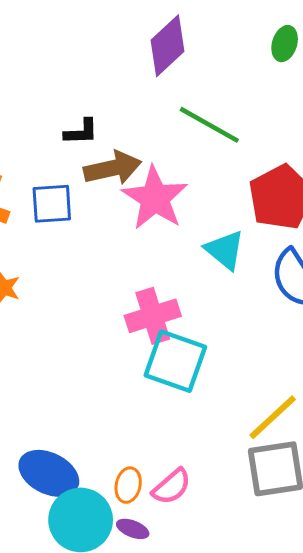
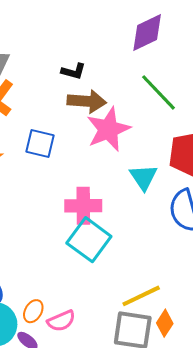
blue square: (52, 204) -> (40, 144), moved

